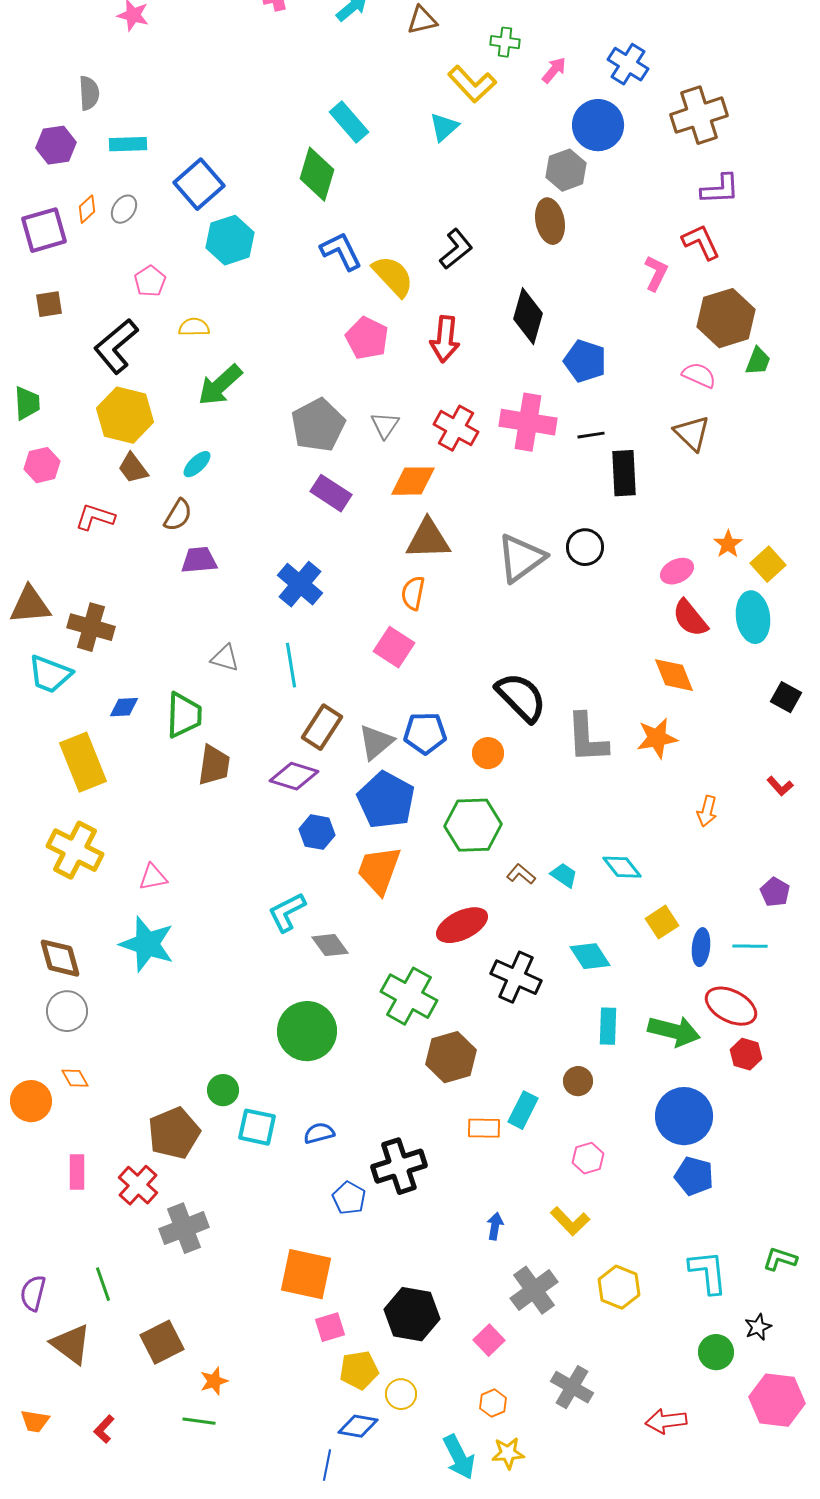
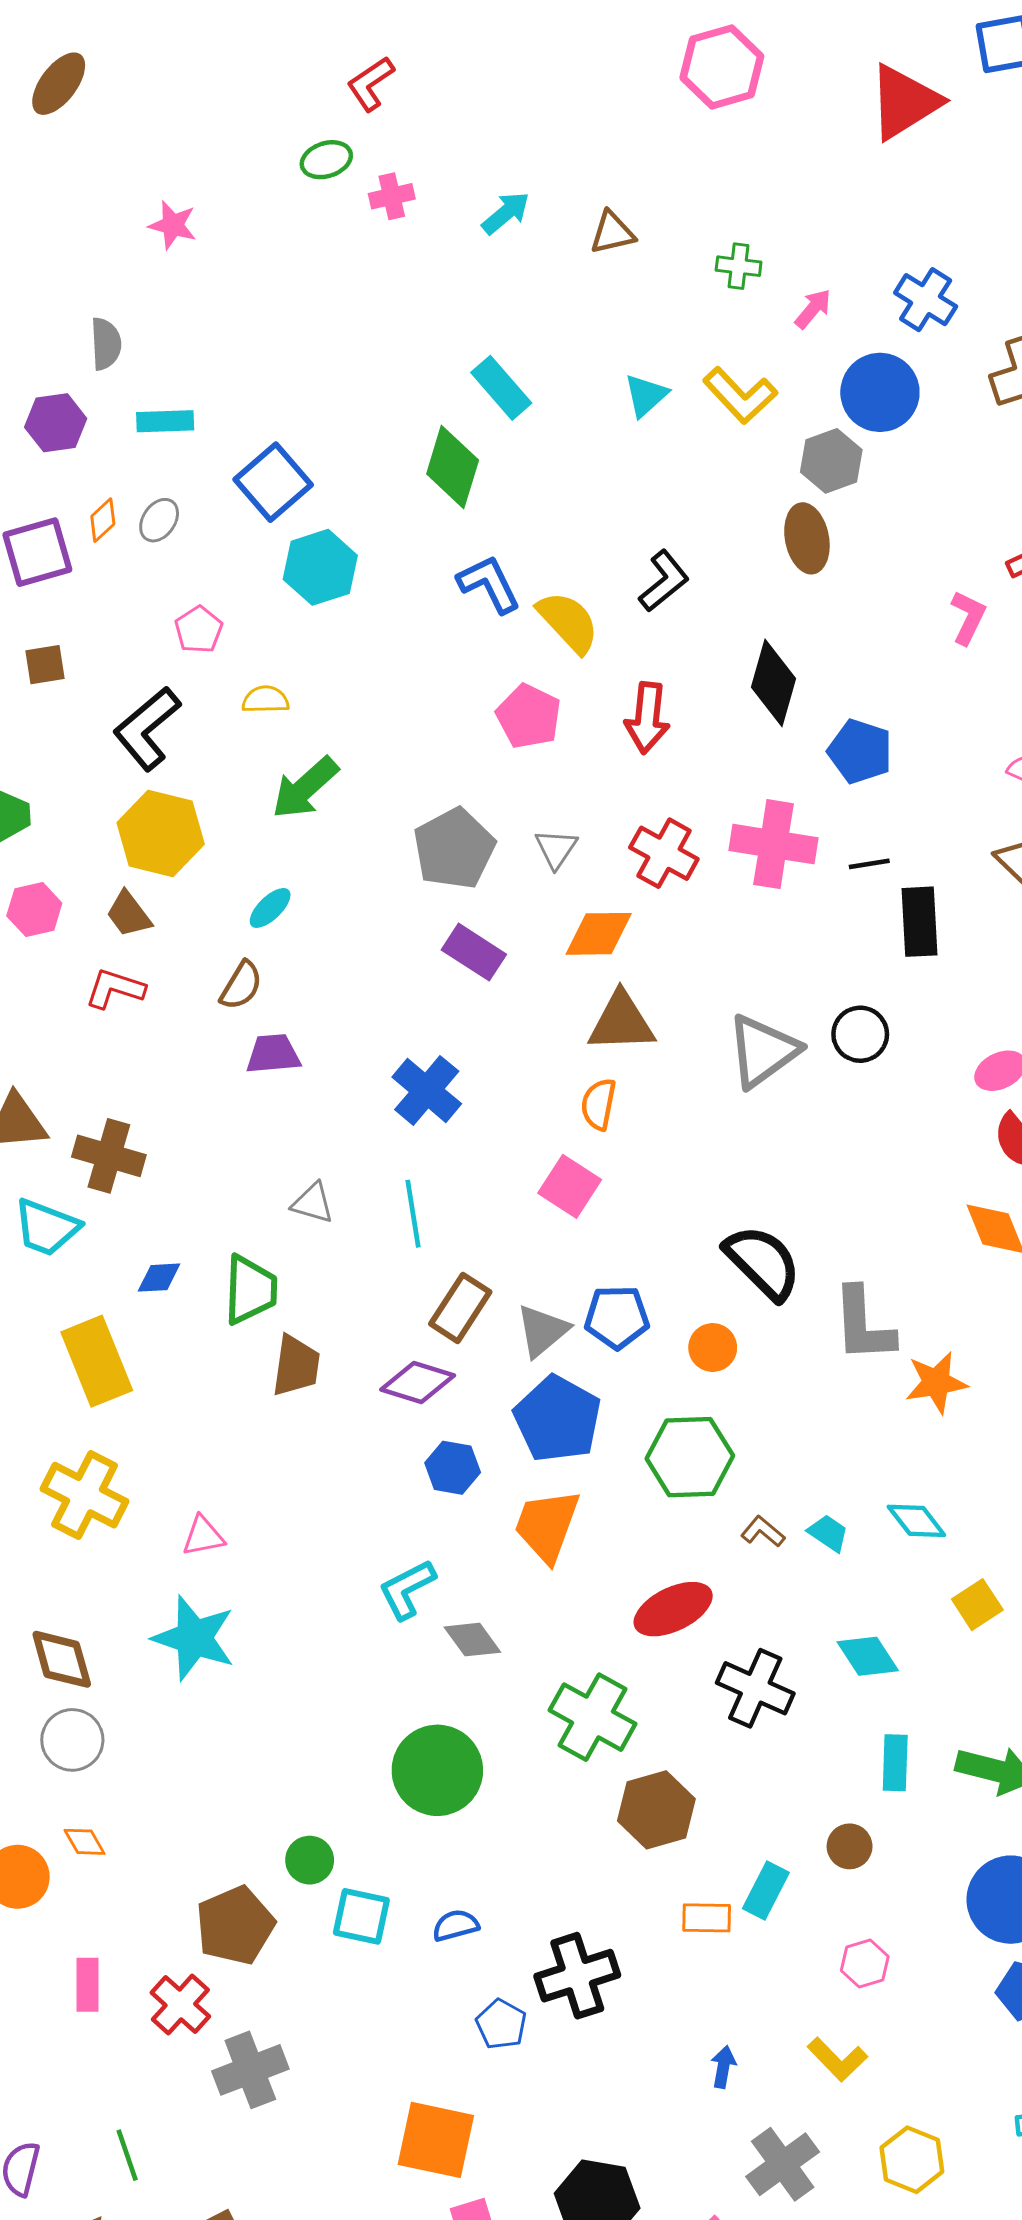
yellow L-shape: (472, 84) -> (740, 395), moved
brown trapezoid: (133, 468) -> (129, 914), moved
orange star: (657, 738) -> (936, 1382), moved

